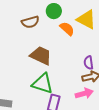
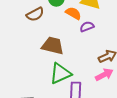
purple semicircle: (89, 63) -> (87, 27), moved, turned 88
green triangle: (43, 84) -> (60, 74), turned -30

